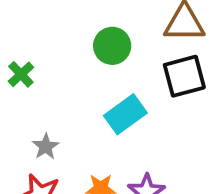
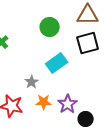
gray star: (46, 147) -> (32, 82), moved

